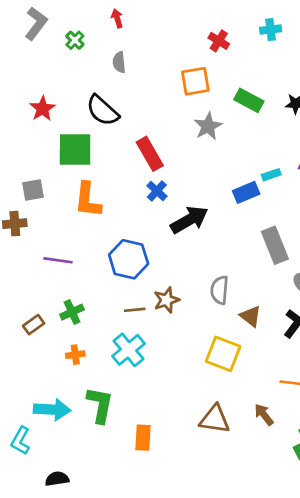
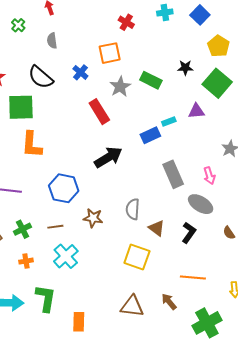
green rectangle: (249, 100) -> (151, 80), moved
red rectangle: (150, 154) -> (99, 112), moved
blue cross: (157, 191) -> (80, 72), moved
brown star: (166, 300) -> (93, 218), turned 30
brown line: (135, 310) -> (55, 227), moved

